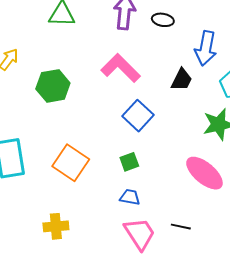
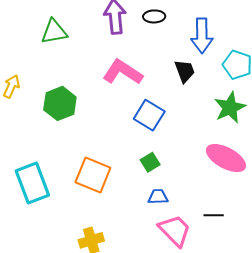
black trapezoid: (182, 80) -> (185, 71), turned -35

